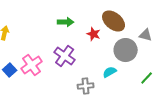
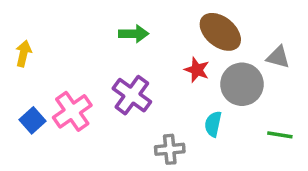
red star: (94, 34) -> (197, 70), moved
cyan semicircle: (110, 72) -> (213, 124), turned -48
green line: (147, 78) -> (280, 135), turned 56

